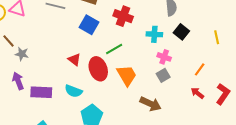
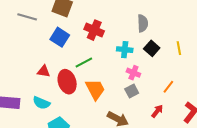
yellow line: (217, 37) -> (179, 48), moved
red triangle: (74, 60) -> (44, 71), turned -32
red arrow: (197, 93) -> (157, 111), moved, turned 88

